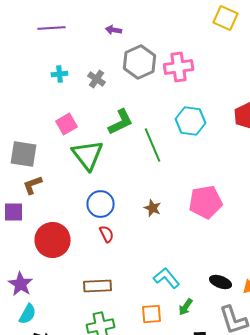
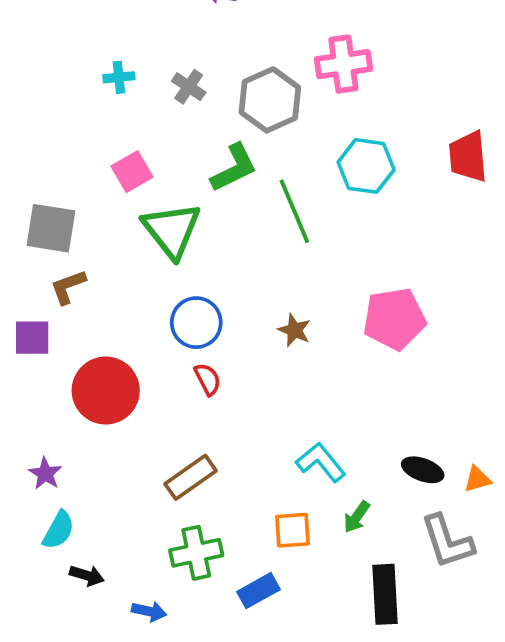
gray hexagon: (140, 62) -> (270, 100), moved
purple star: (21, 284) -> (45, 474), size x0.7
brown rectangle: (98, 286) -> (191, 477), turned -32

